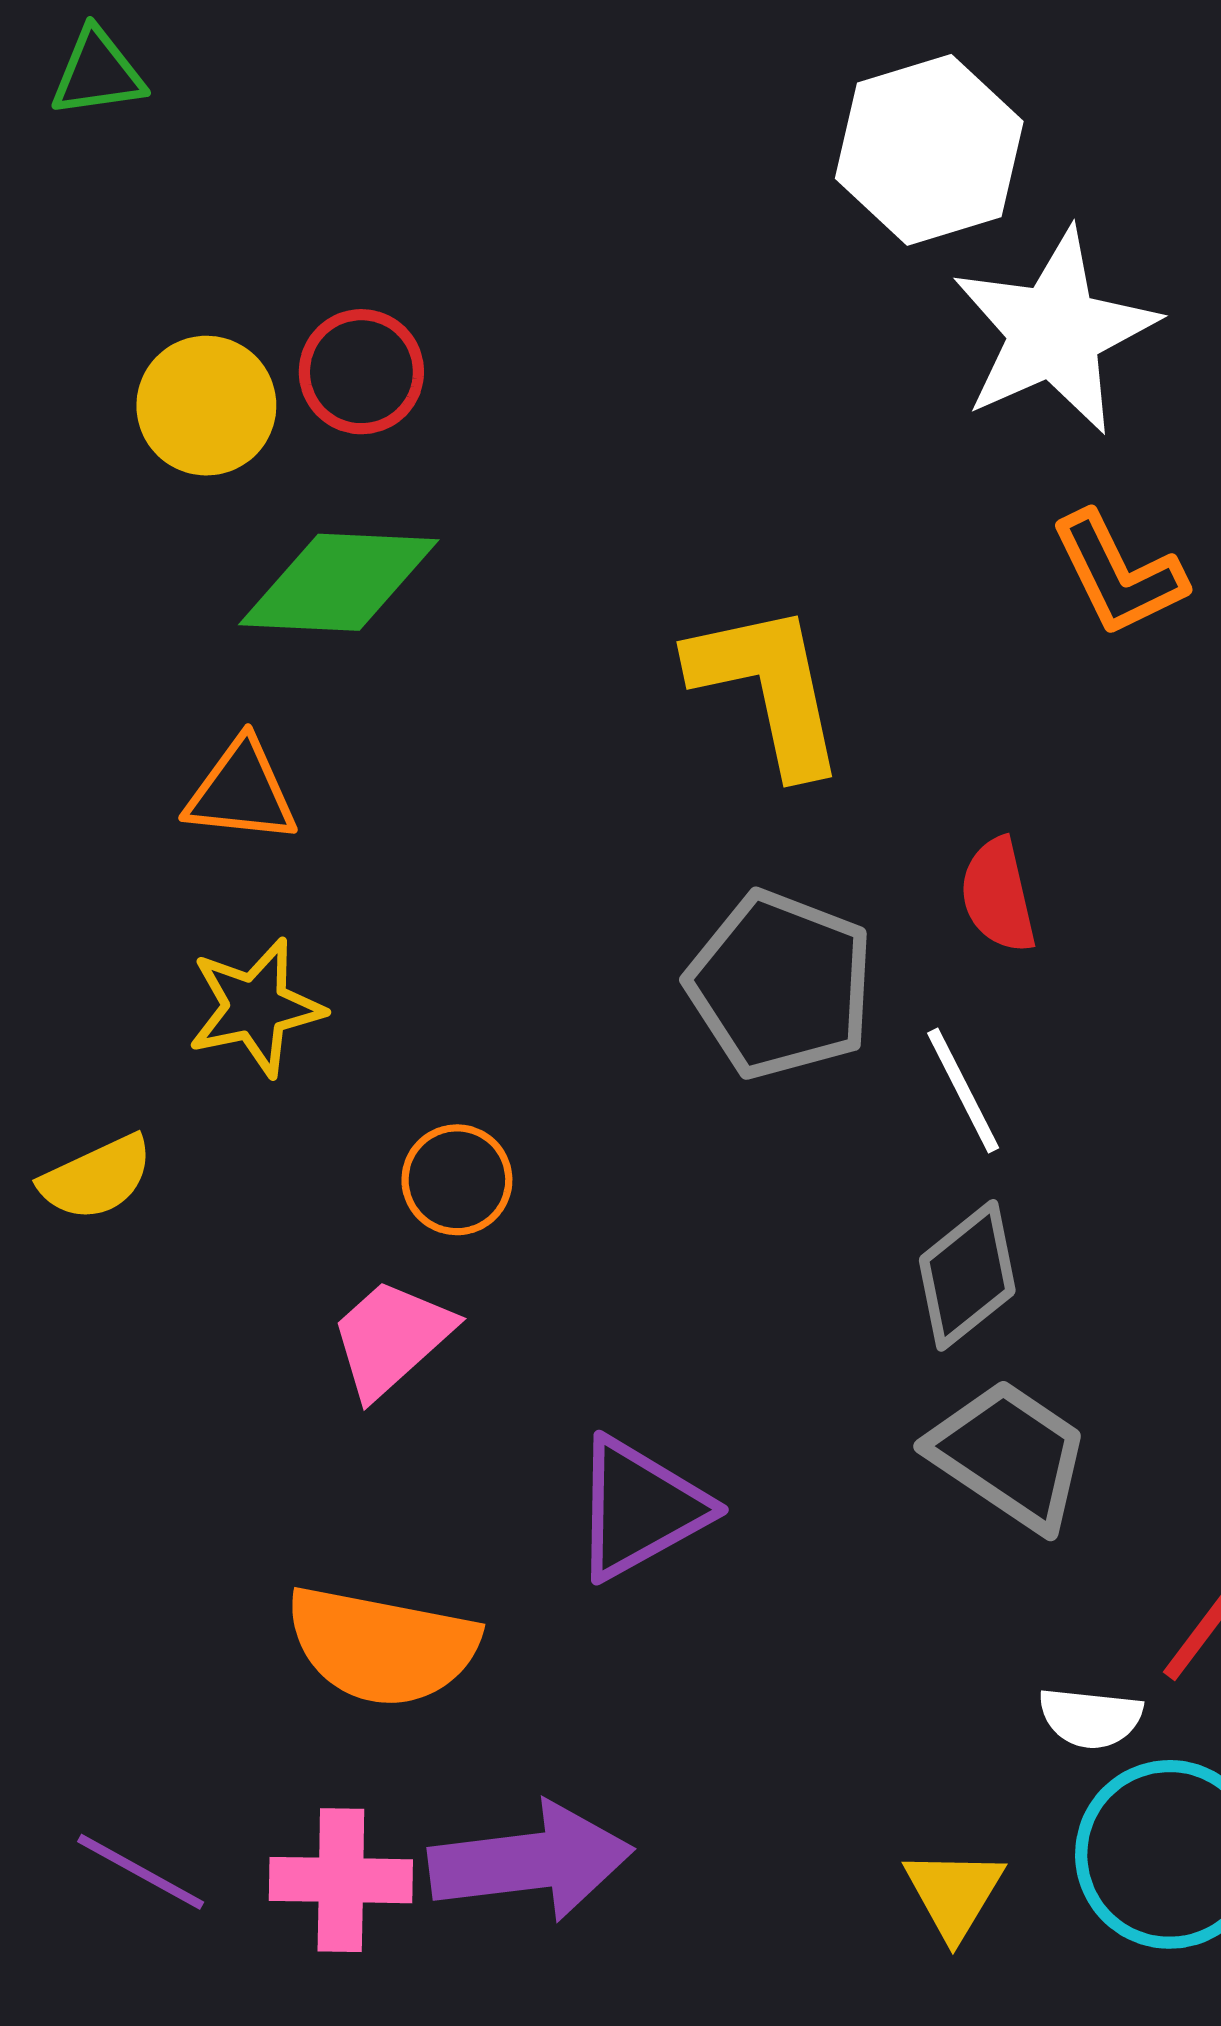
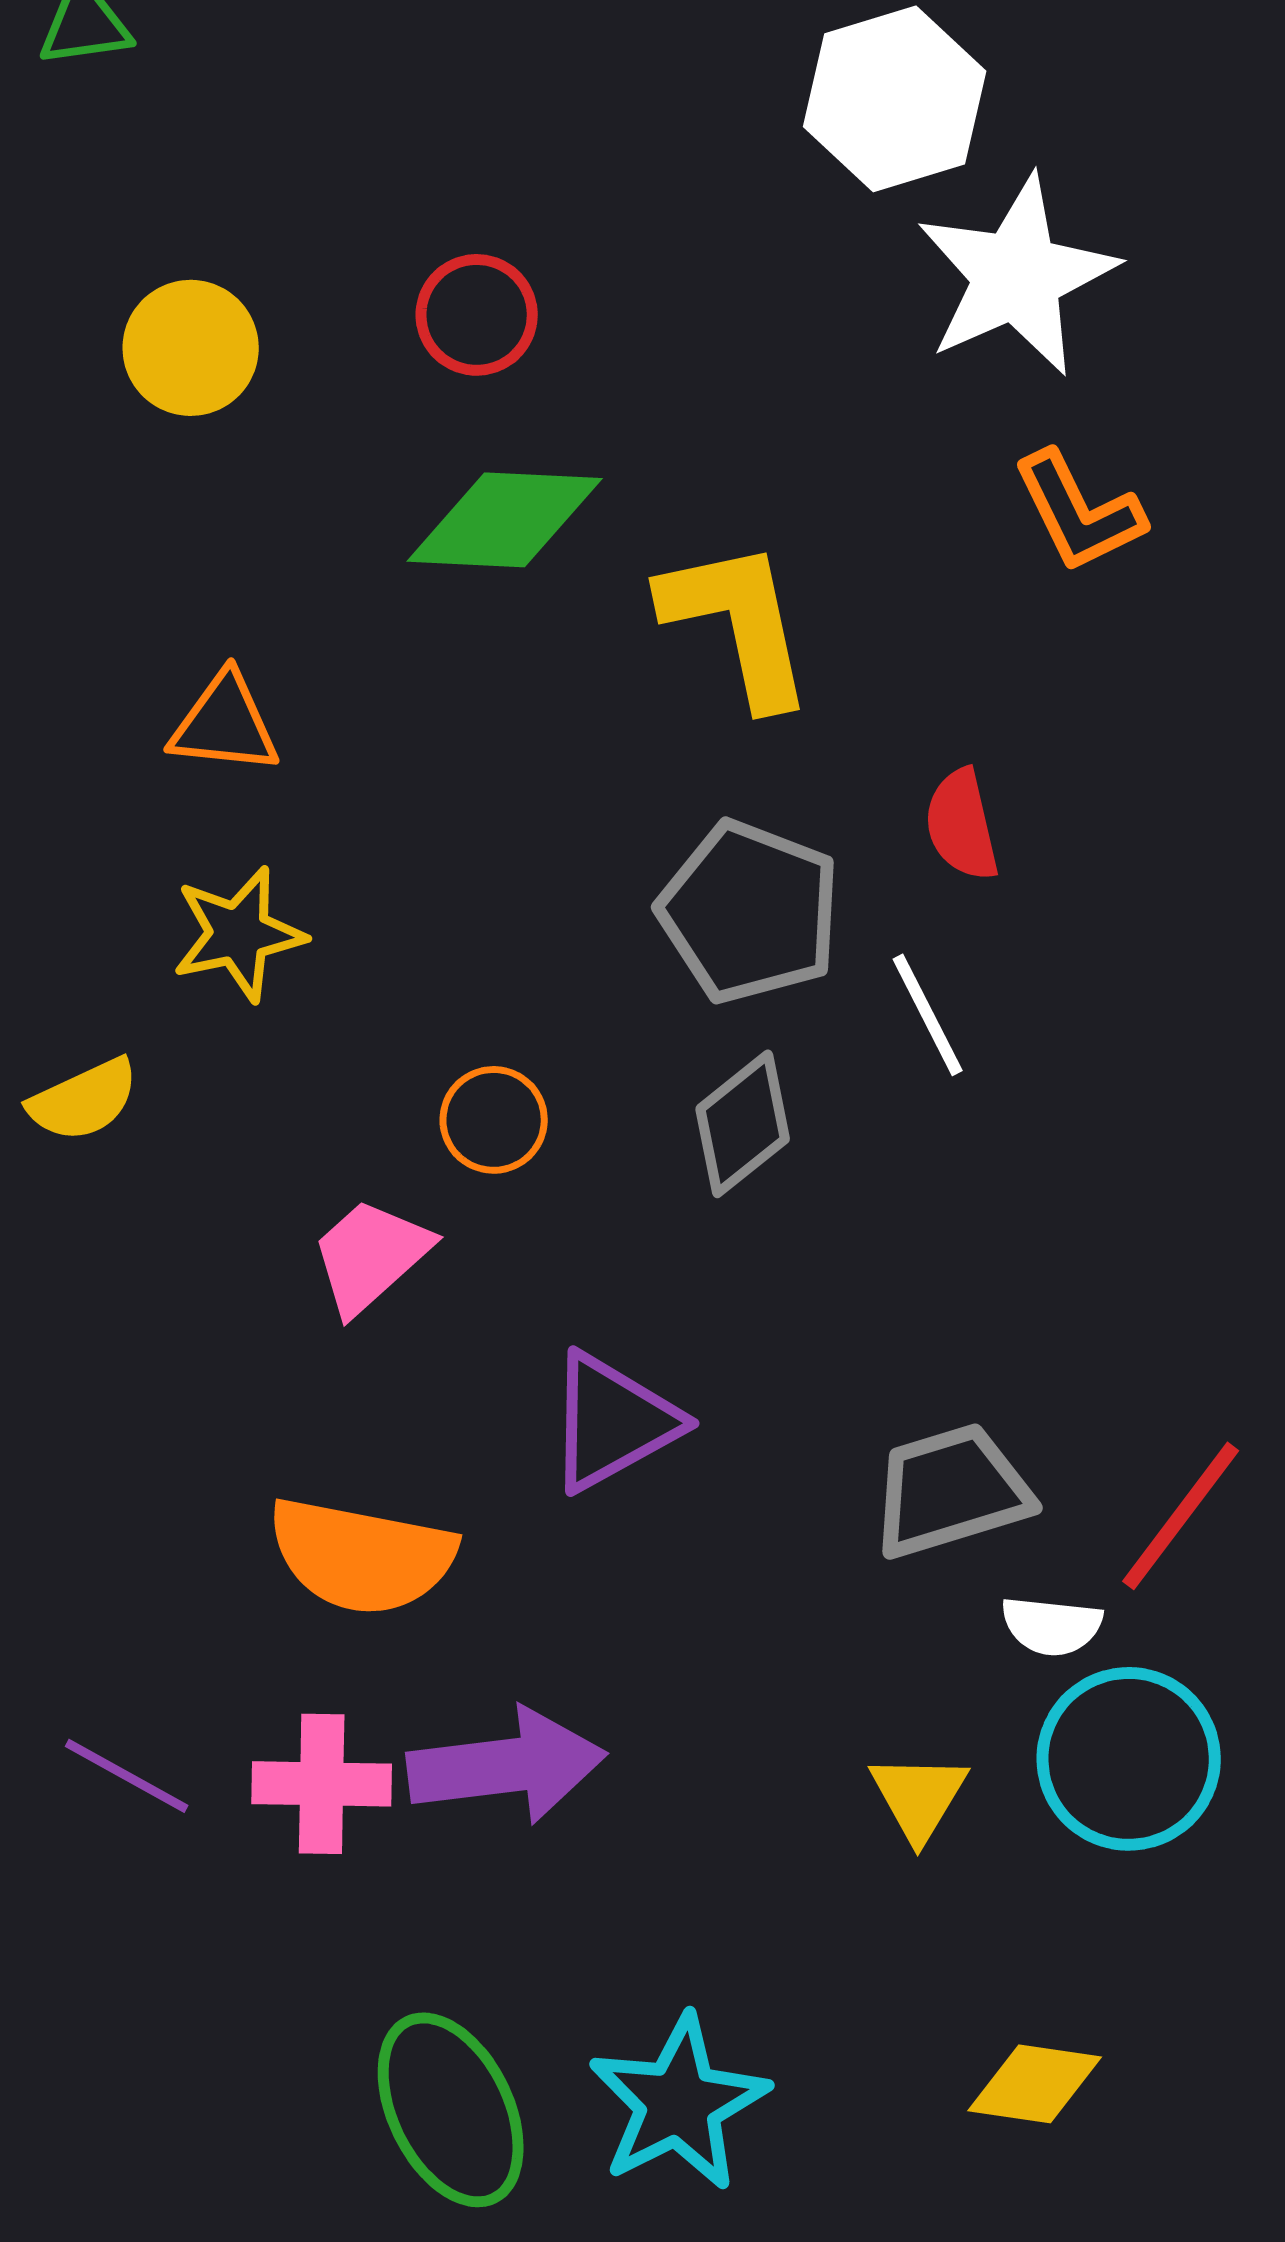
red circle: (361, 372) -> (477, 315), moved
green diamond: (339, 582) -> (505, 520), moved
orange circle: (457, 1180) -> (494, 1120), moved
gray diamond: (967, 1275) -> (743, 1124), moved
gray trapezoid: (1009, 1455) -> (951, 1491), moved, turned -51

